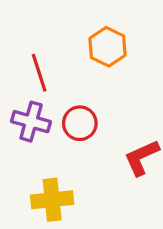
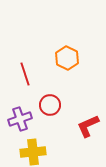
purple cross: (31, 122) -> (20, 119), moved, turned -35

